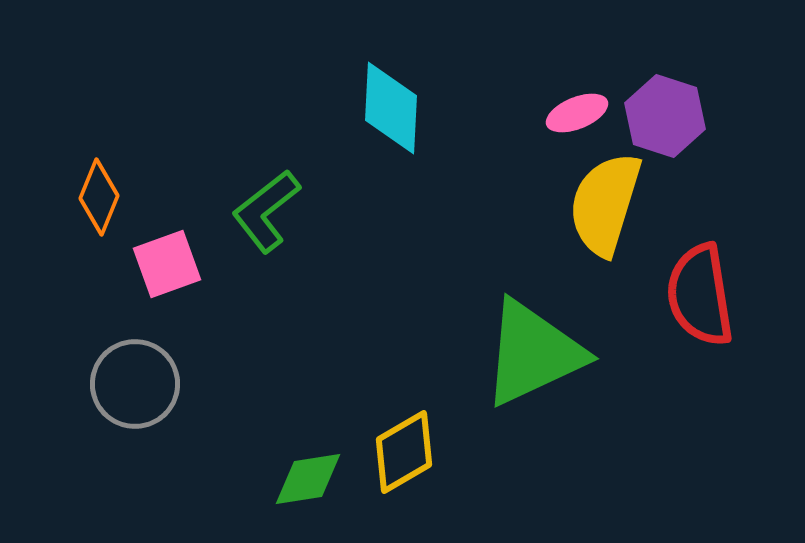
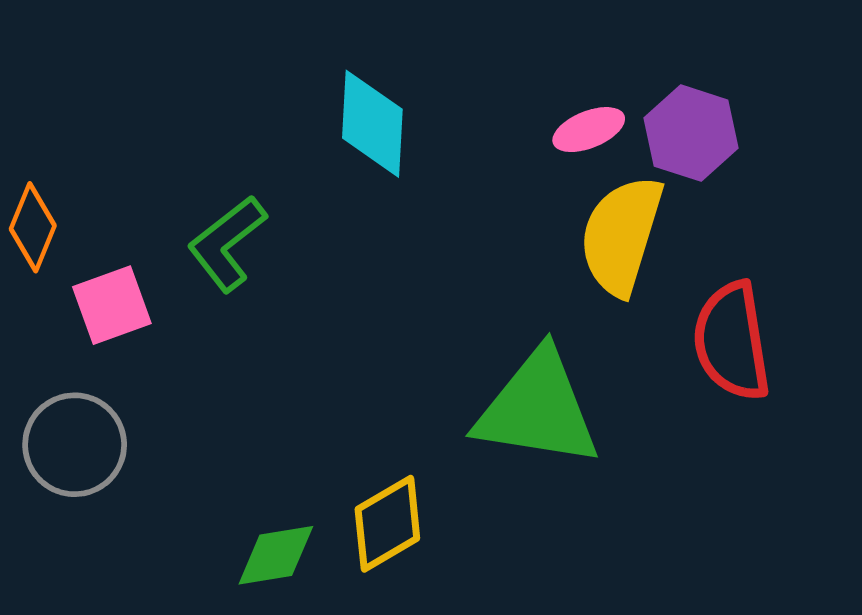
green triangle: (533, 353) -> (538, 409), turned 34

